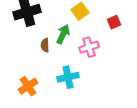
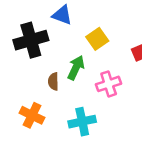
orange cross: (28, 86) -> (32, 115), moved, turned -30

